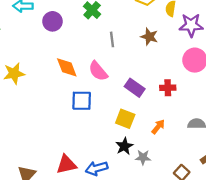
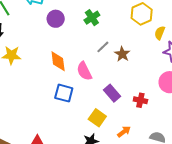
brown star: (149, 37) -> (122, 54), moved
gray line: (112, 39) -> (103, 47), turned 40

